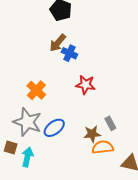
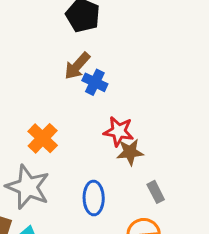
blue ellipse: (54, 128) -> (94, 198), moved, turned -55
brown star: (92, 134) -> (130, 152), moved

